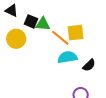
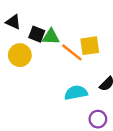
cyan semicircle: (67, 57) -> (76, 93), moved

